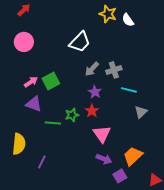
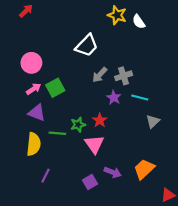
pink circle: (24, 42) -> (31, 63), moved
purple star: (95, 92) -> (114, 98), moved
pink triangle: (102, 134) -> (94, 144), moved
yellow semicircle: (19, 144) -> (34, 144), moved
purple square: (120, 176) -> (90, 182), moved

